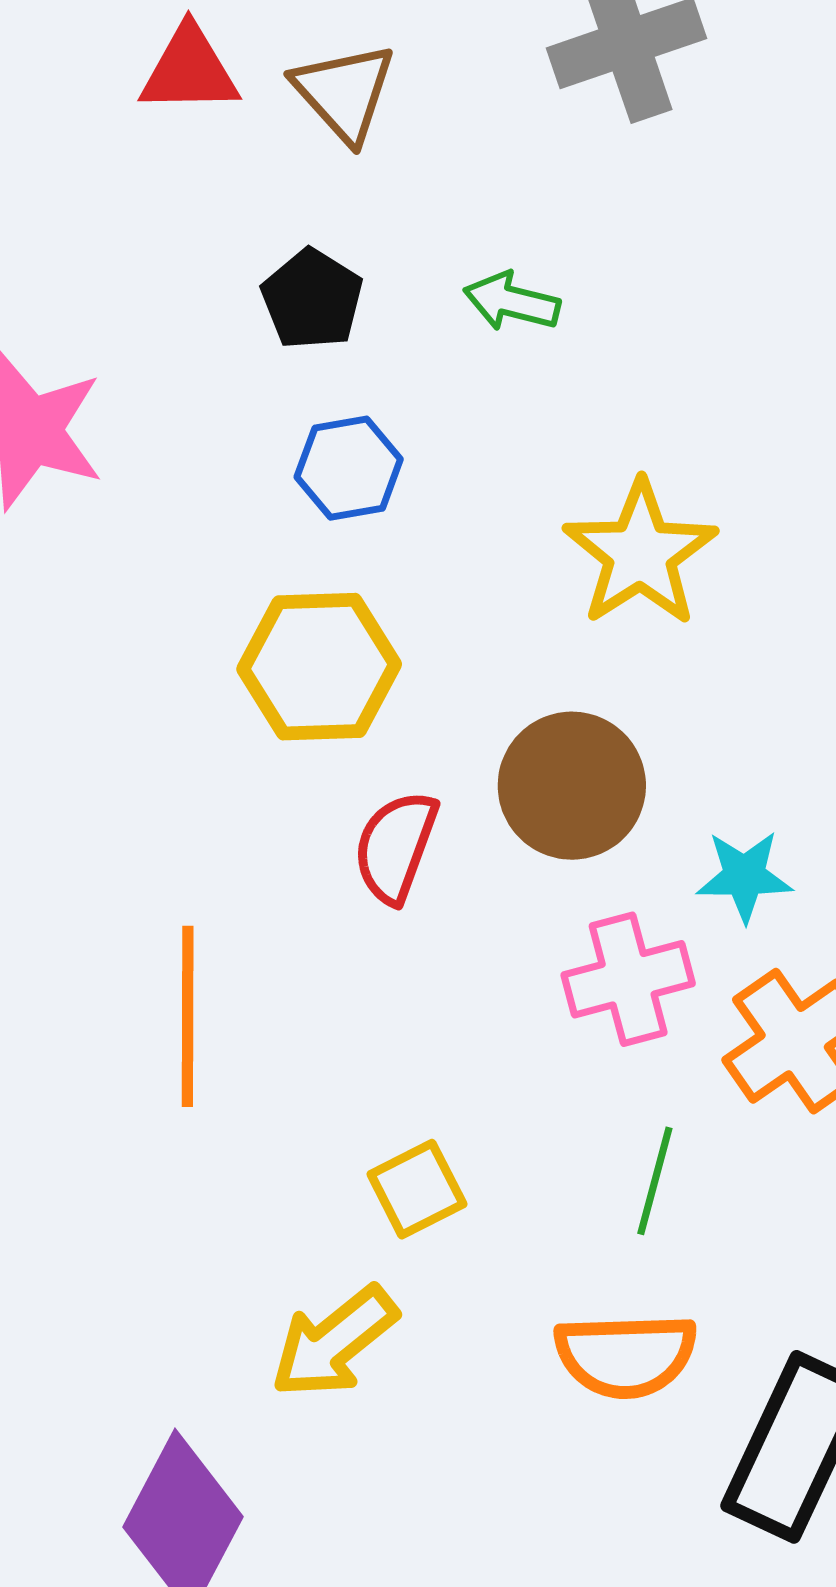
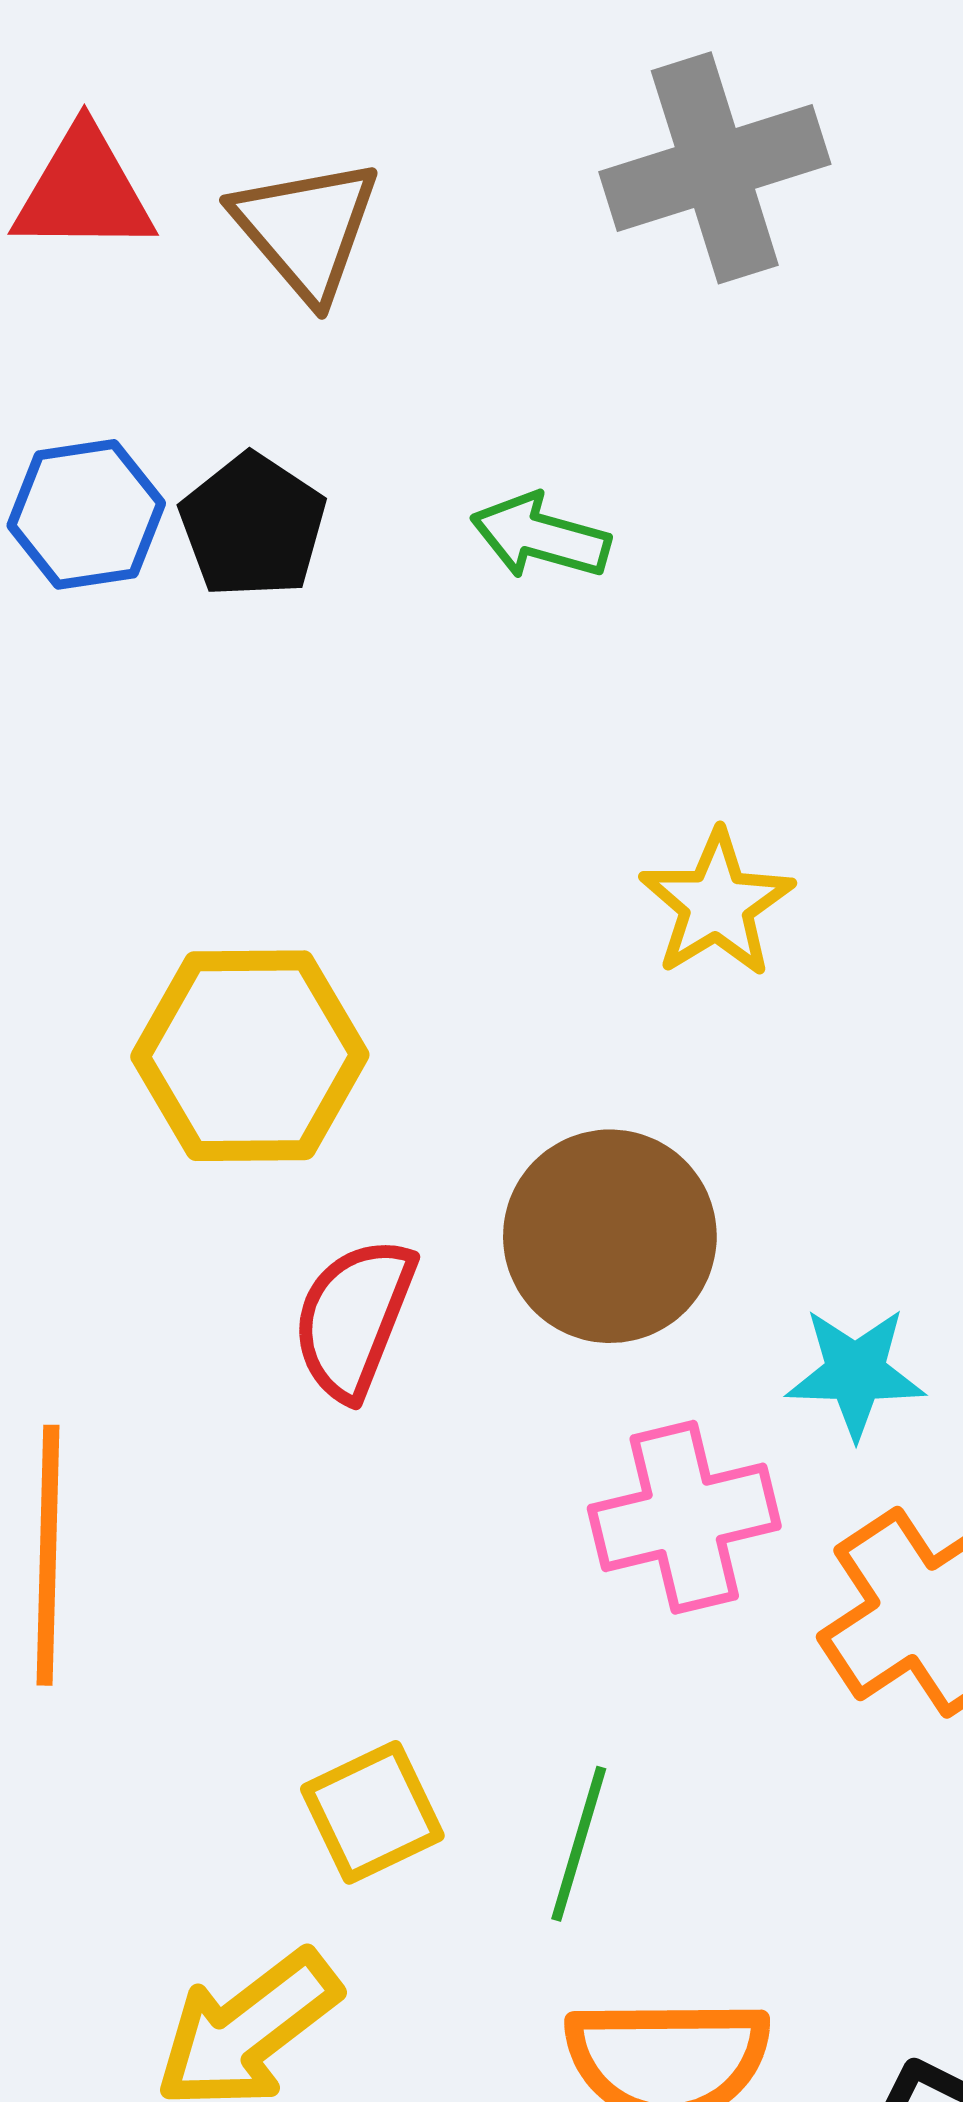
blue hexagon: (349, 468) -> (86, 514), moved
yellow star: (640, 553) -> (717, 904), size x0.7
green line: (655, 1181) -> (579, 1844), moved

